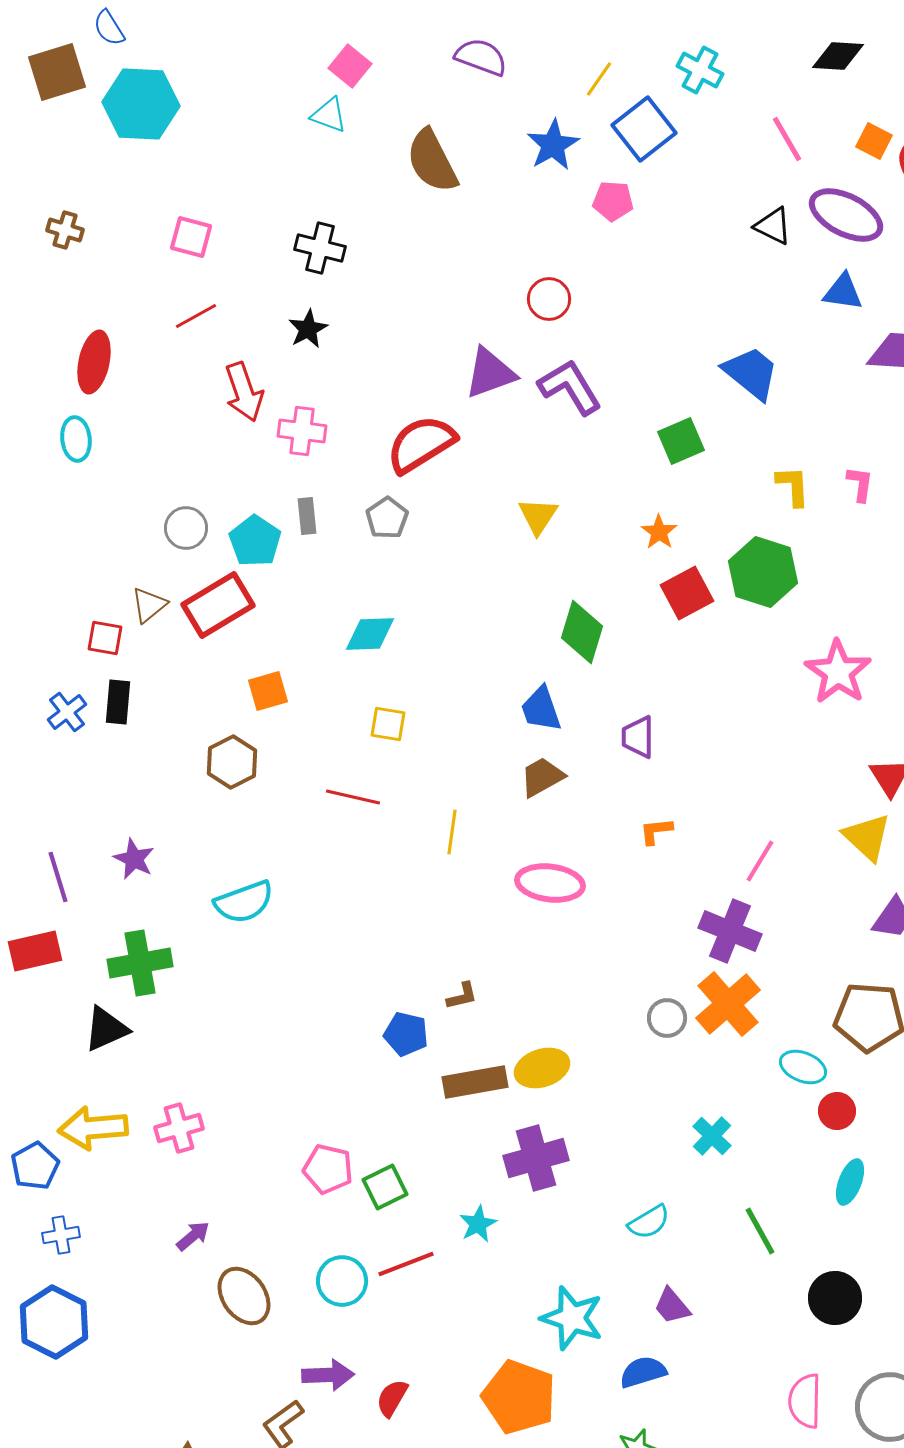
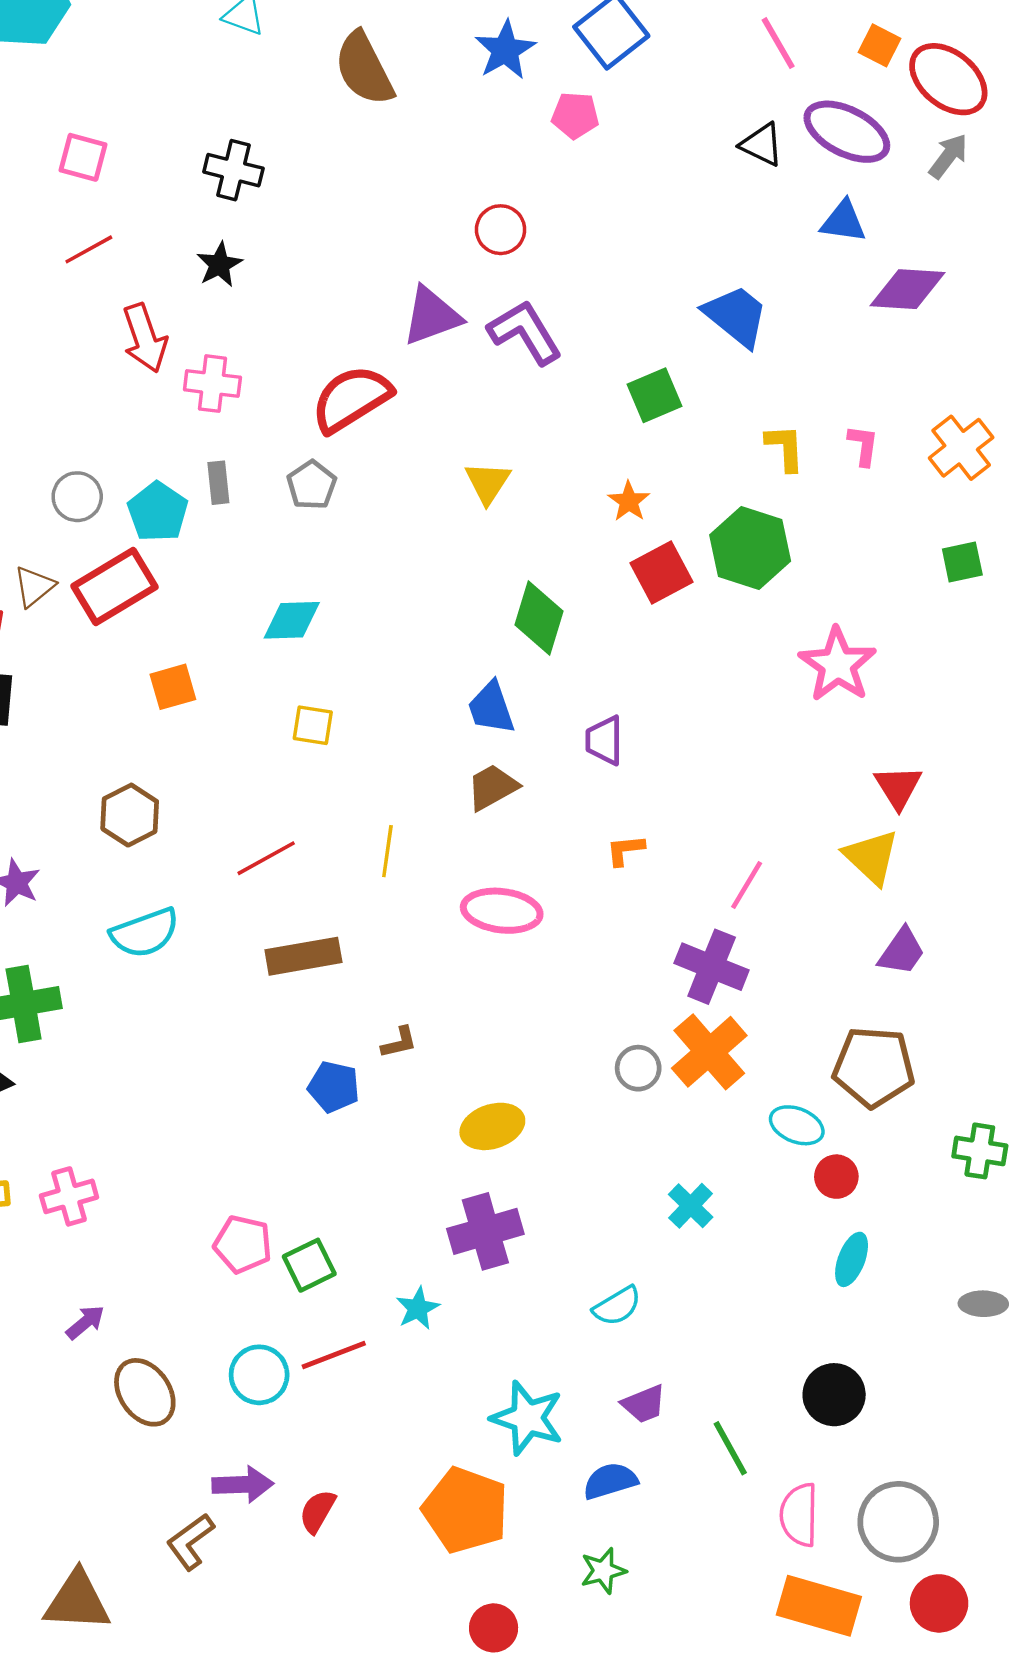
brown hexagon: (232, 762) -> (130, 815), moved
red line: (353, 797) -> (266, 858), moved, turned -42
brown rectangle: (475, 1082) -> (303, 956), moved
green line: (760, 1231) -> (730, 1448), moved
purple trapezoid: (672, 1306) -> (644, 1404), turned -72

